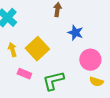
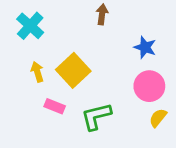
blue star: (75, 33) -> (145, 47), moved
yellow semicircle: (96, 82) -> (158, 118), turned 112

